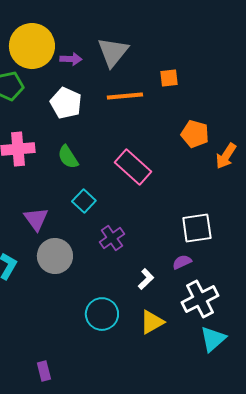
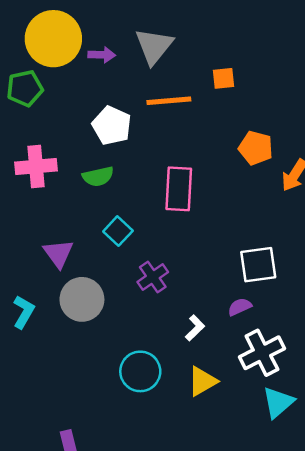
white pentagon: (66, 103) -> (112, 126), moved
green semicircle: (68, 157) -> (98, 176), turned -70
pink rectangle: (133, 167) -> (179, 189), turned 51

